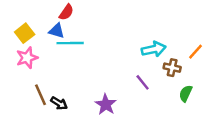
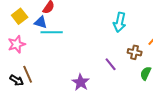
yellow square: (25, 33) -> (20, 16), moved
cyan arrow: (154, 49) -> (120, 22), moved, turned 114
black arrow: (59, 103) -> (17, 80), moved

